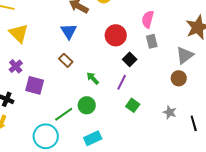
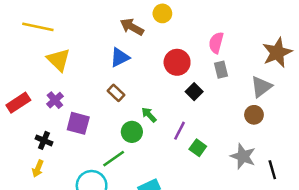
blue triangle: (69, 31) -> (120, 57), turned 36
purple line: (122, 82) -> (180, 131), moved
green circle: (87, 105) -> (132, 132), moved
gray star: (170, 112) -> (243, 156), size x1.5

